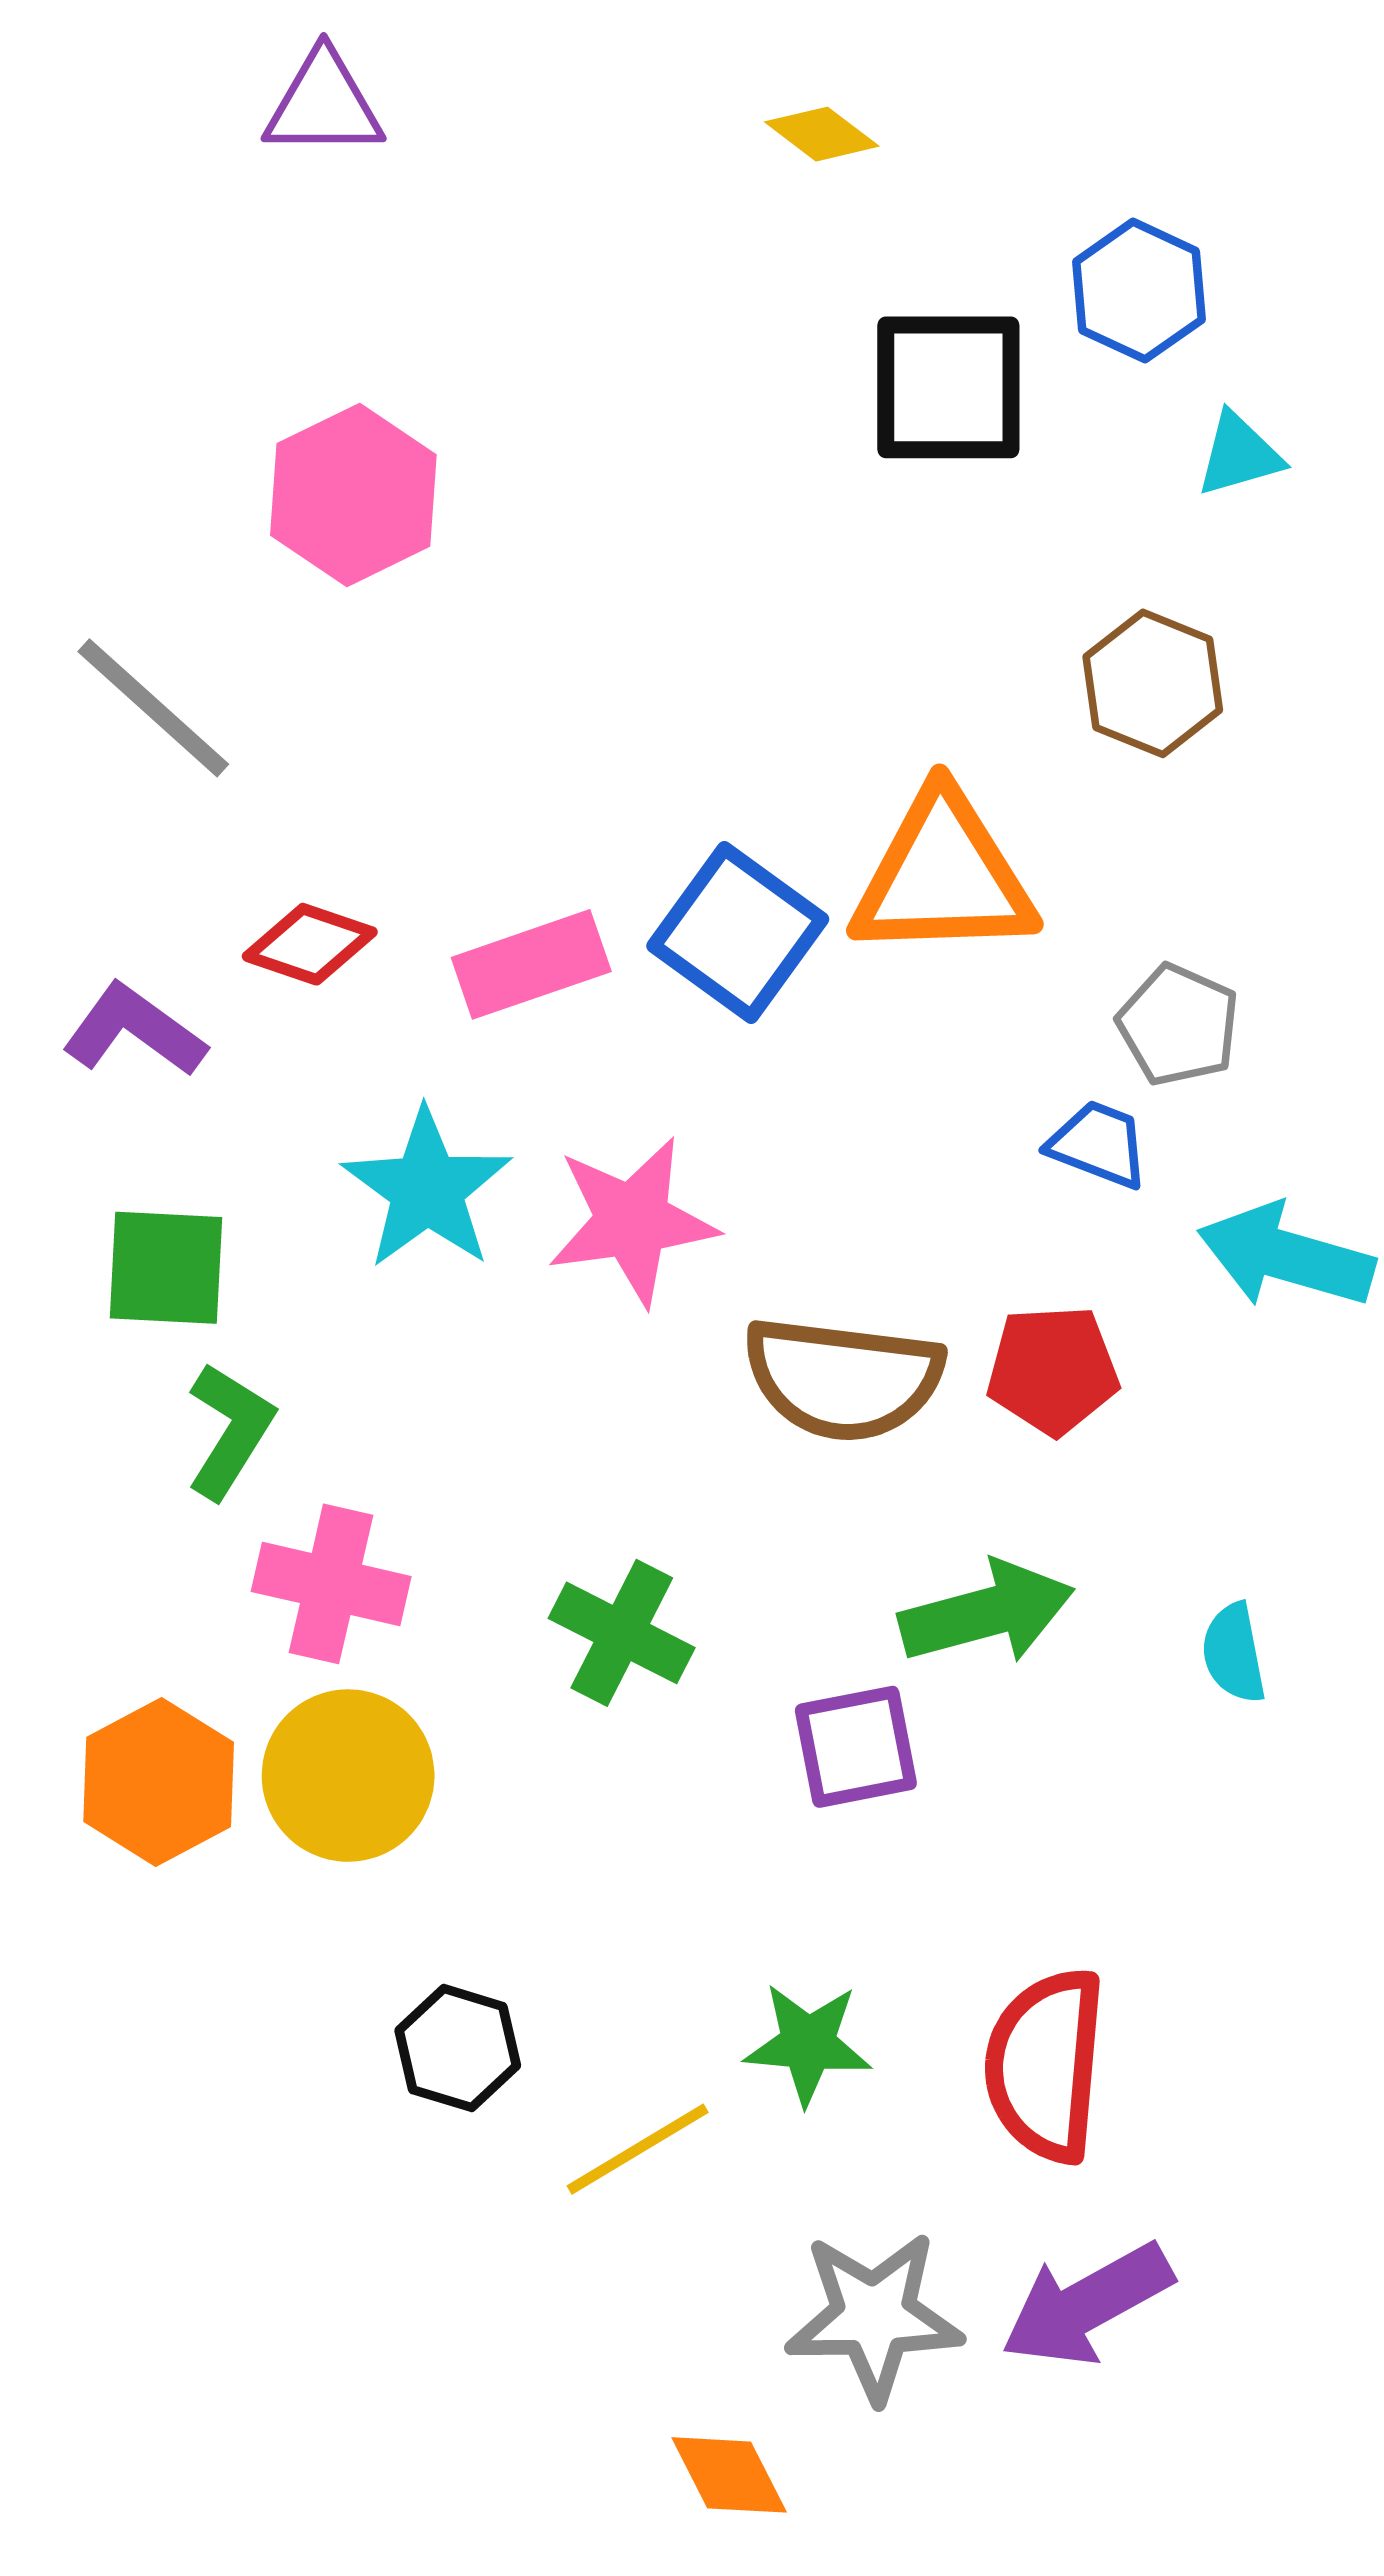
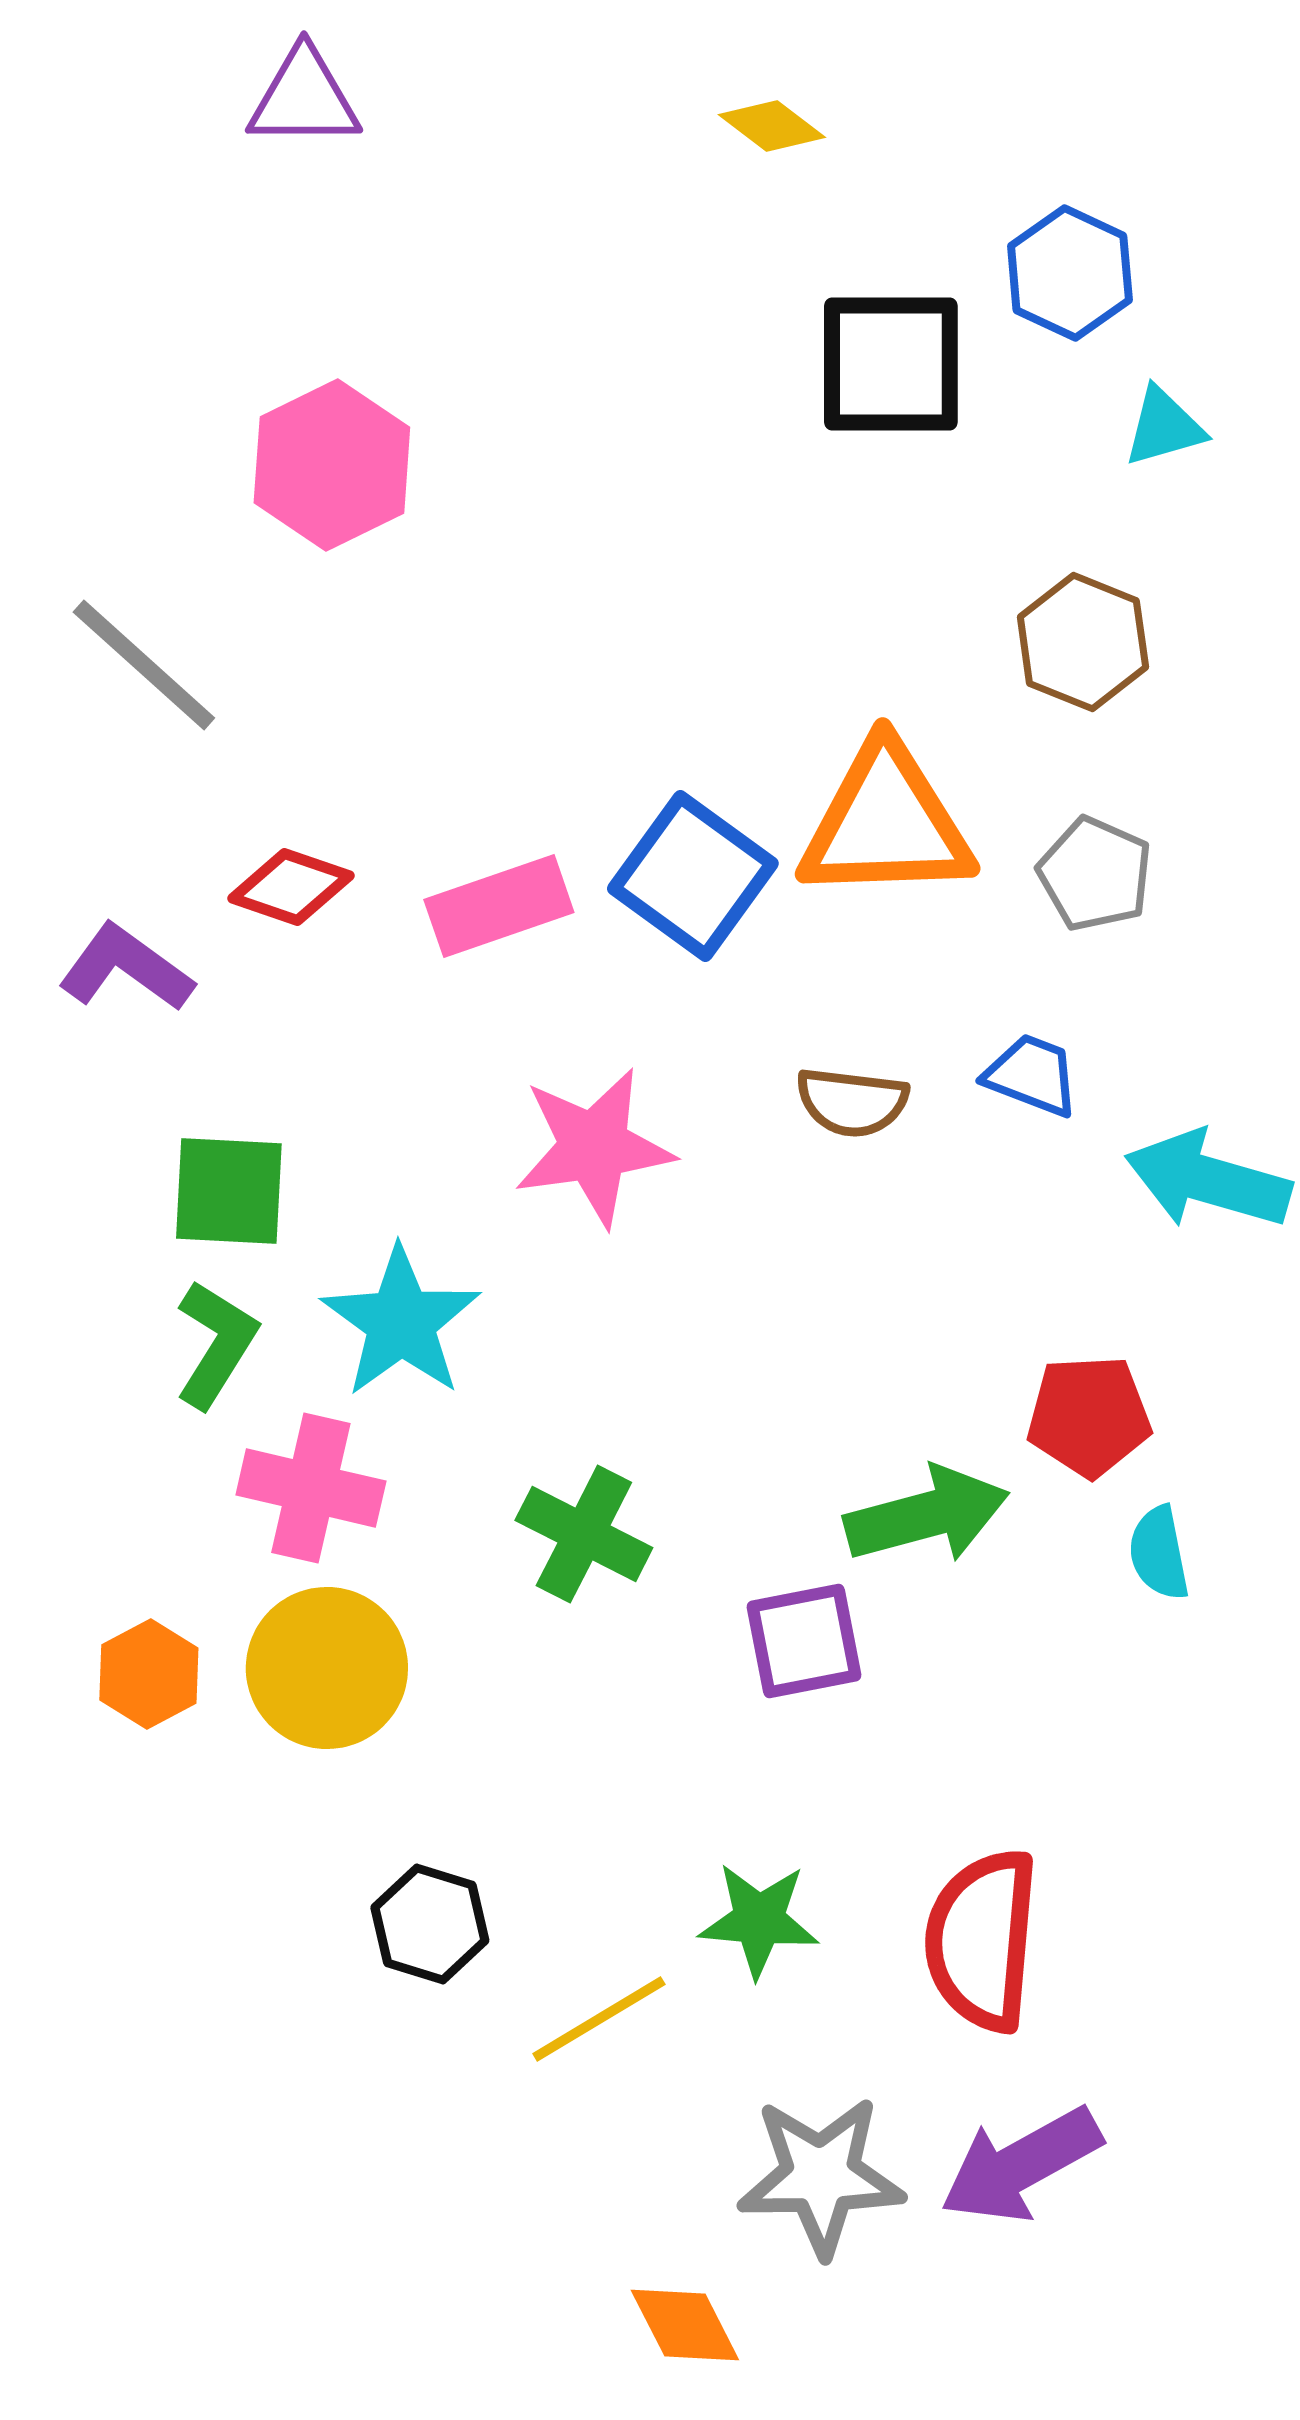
gray pentagon: (1178, 1025) -> (1095, 874), moved
cyan star: (427, 1189) -> (401, 1322), moved
green square: (166, 1268) -> (229, 1191), moved
red pentagon: (1053, 1370) -> (1089, 1416), moved
brown semicircle: (843, 1378) -> (852, 1102), moved, size x0.6
orange hexagon: (159, 1782) -> (149, 1674), size x0.7

